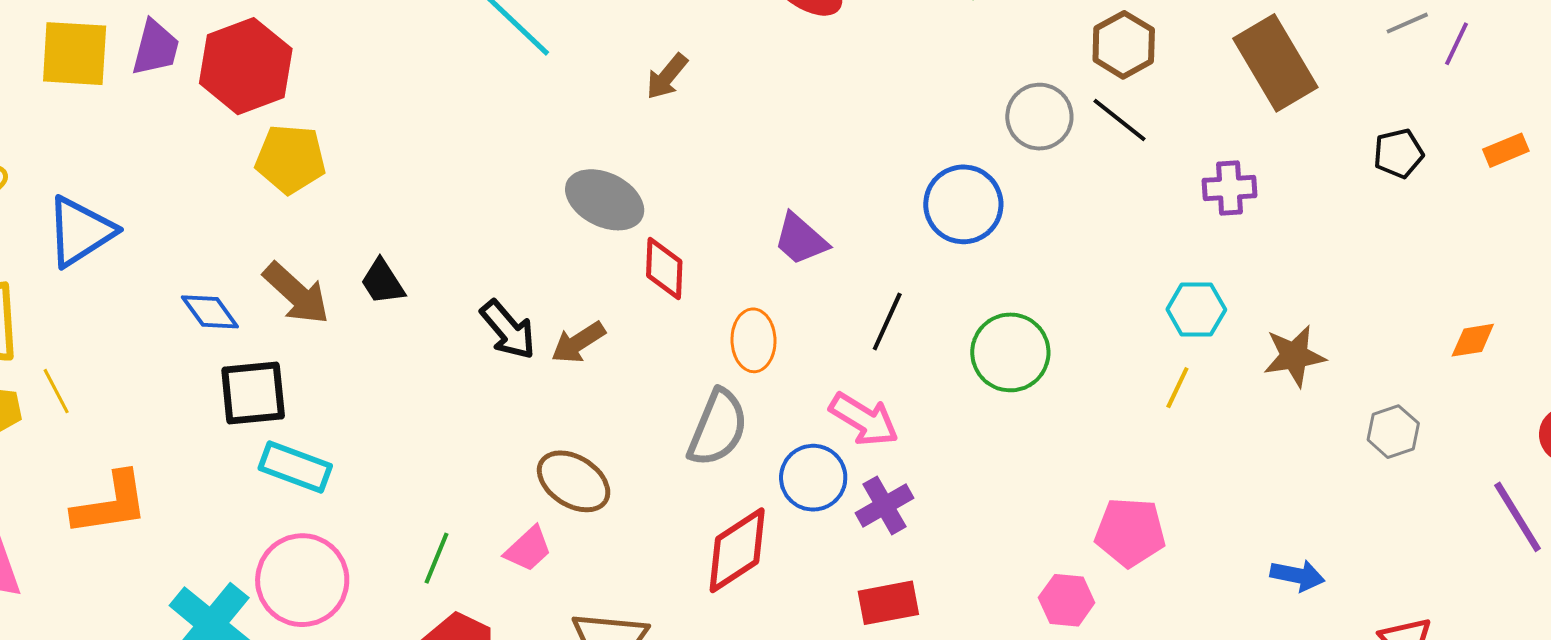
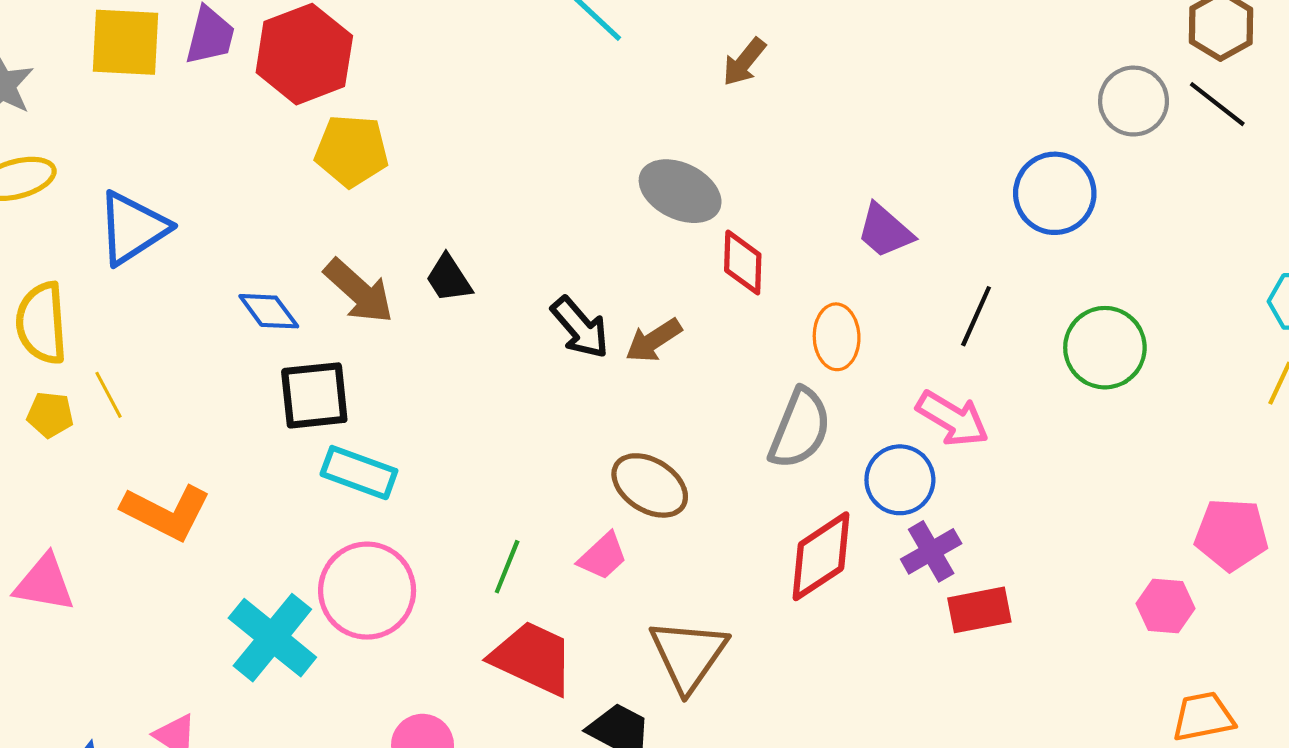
orange L-shape: (110, 504) -> (166, 512), turned 36
purple cross: (884, 505) -> (931, 551), moved

